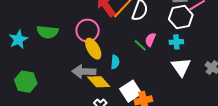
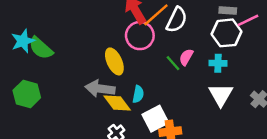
pink circle: (88, 31) -> (140, 36), moved
green semicircle: (47, 32) -> (41, 48), moved, turned 30
cyan semicircle: (115, 62) -> (138, 94), moved

